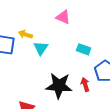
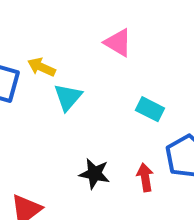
black star: (59, 86) -> (94, 174), size x0.6

